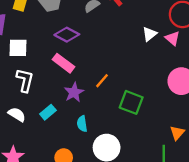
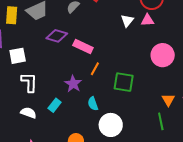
pink triangle: (172, 38) -> (147, 20), turned -32
pink rectangle: (63, 63) -> (83, 47), moved
cyan semicircle: (82, 124) -> (93, 104), moved

